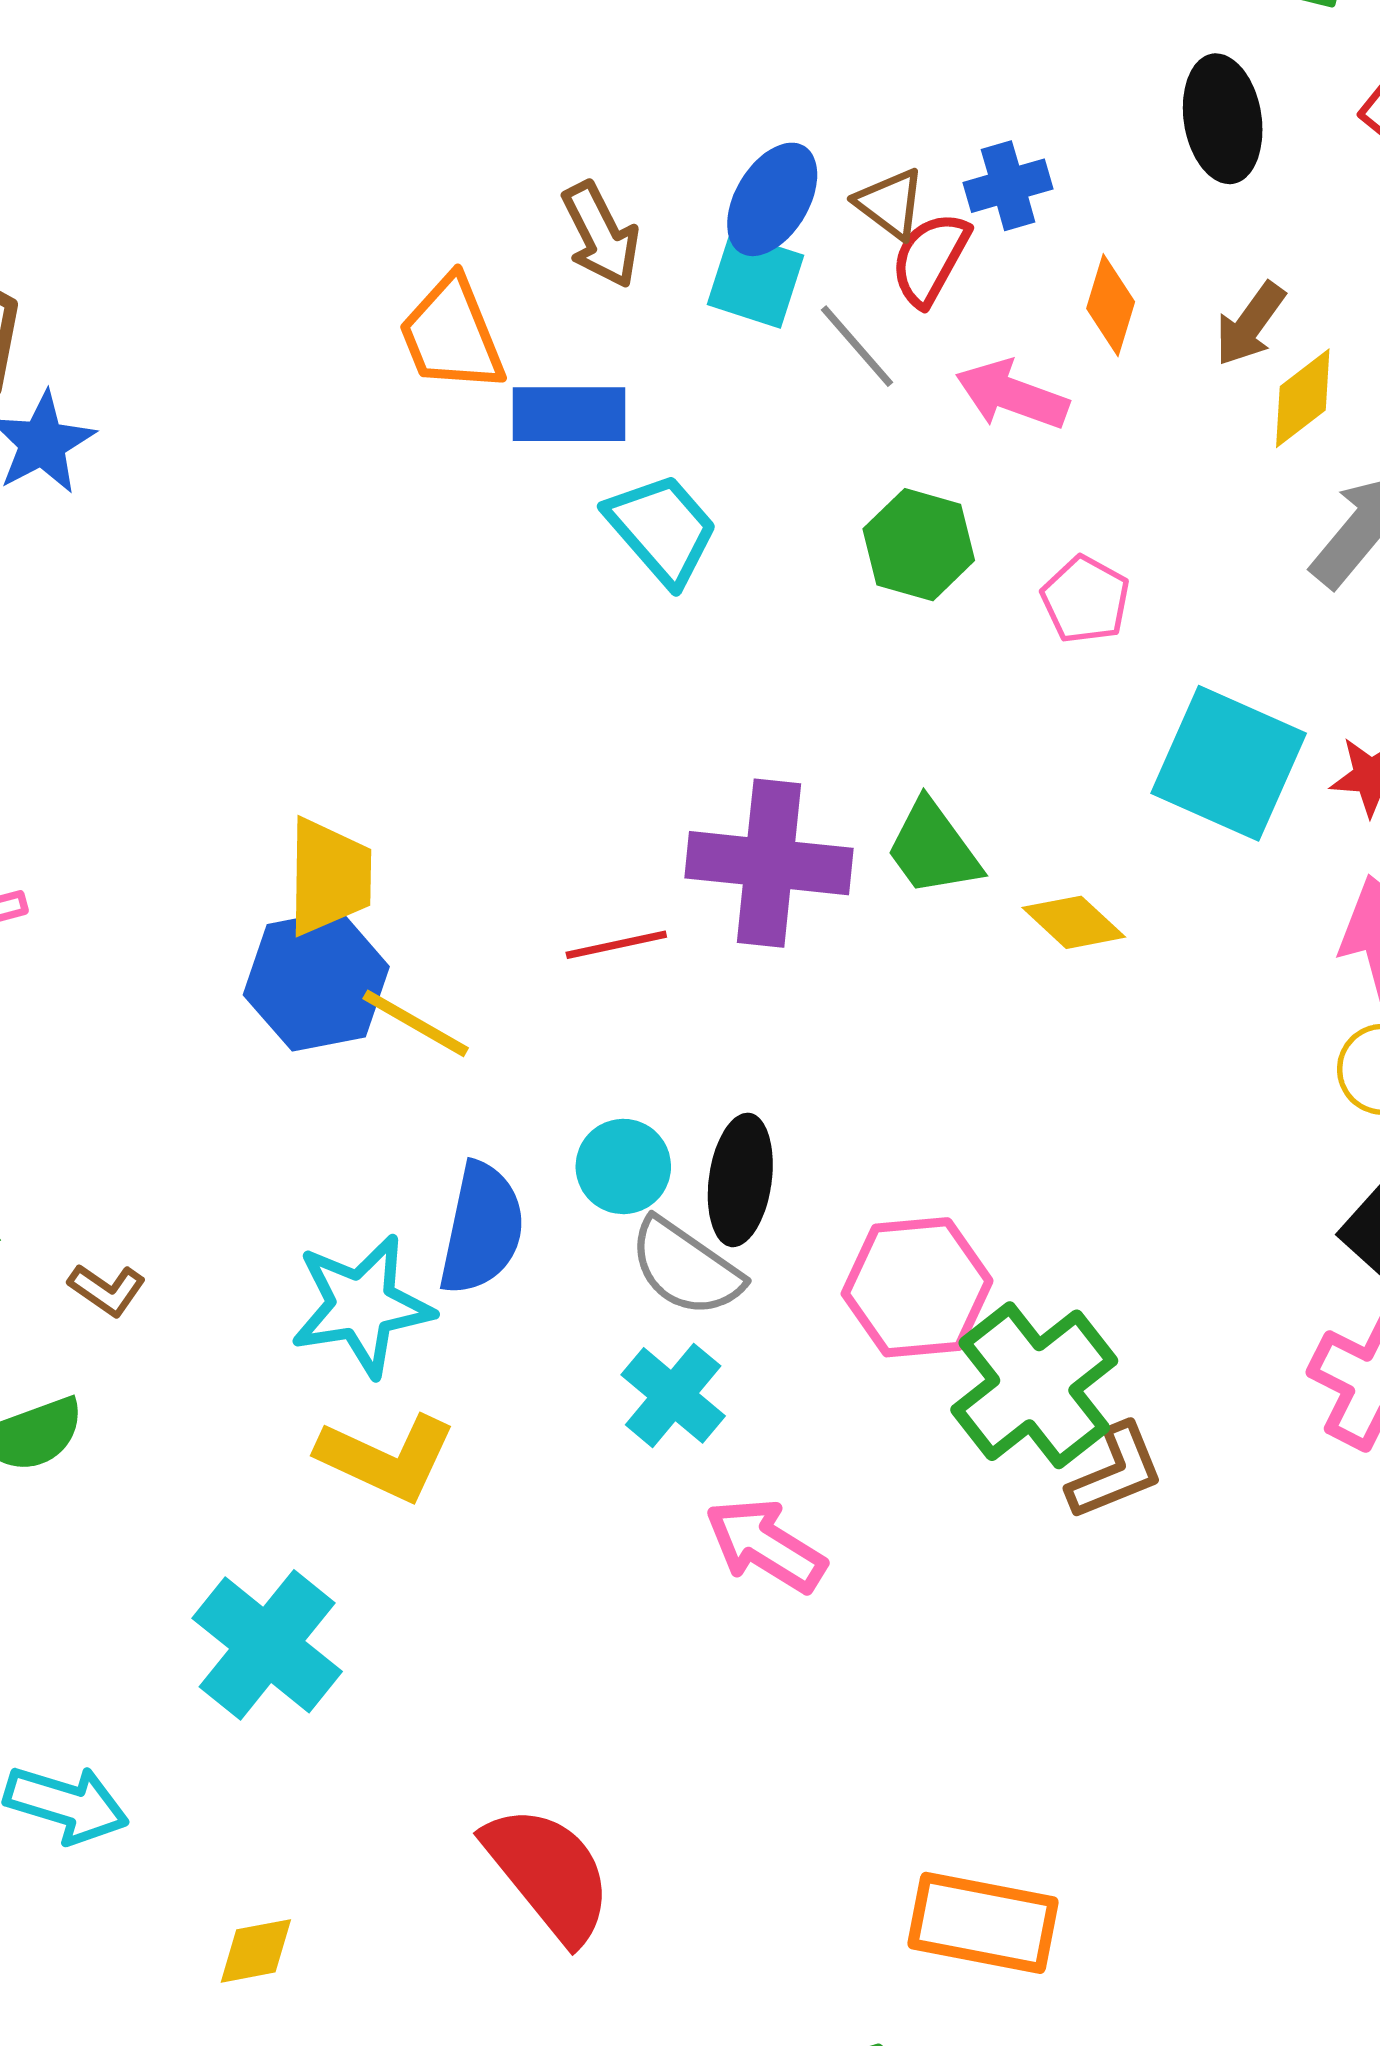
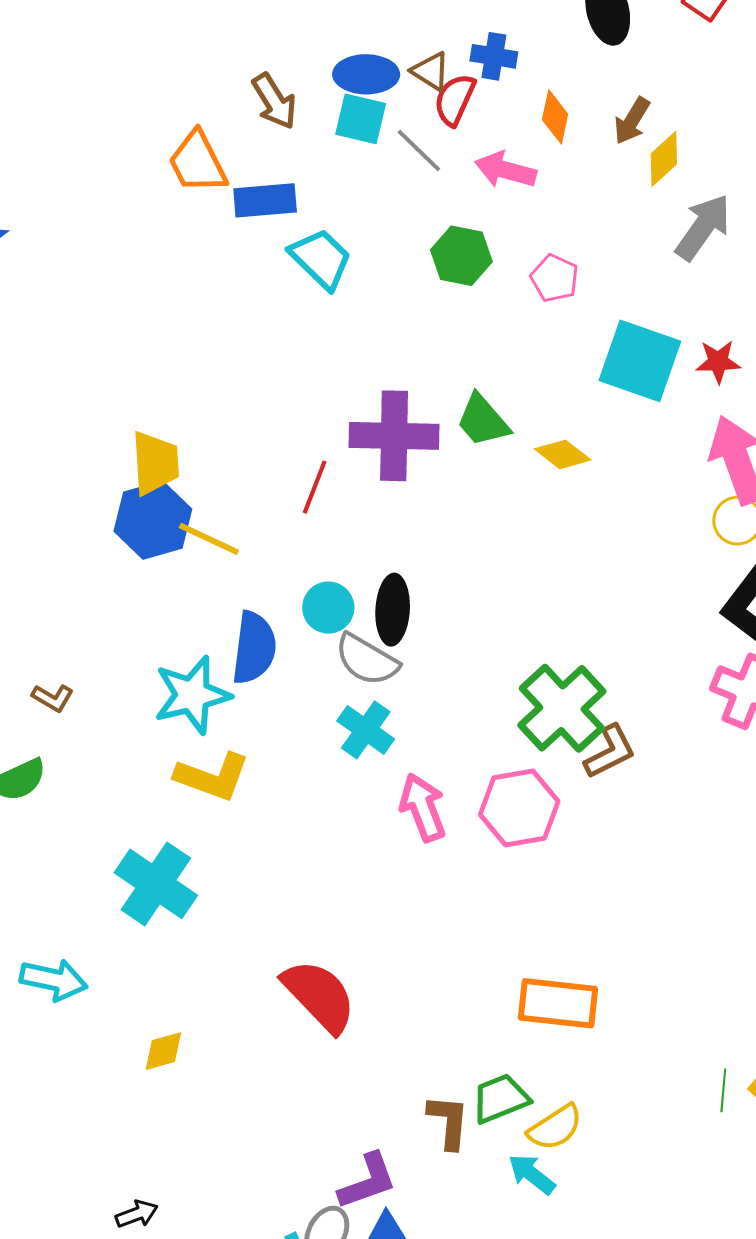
blue cross: (1008, 186) -> (494, 56), turned 30
blue ellipse: (772, 199) -> (366, 74), turned 64
red line: (616, 945) -> (315, 487), turned -52
pink hexagon: (917, 1287) -> (519, 808), moved
pink arrow: (766, 1545) -> (423, 807), turned 42

